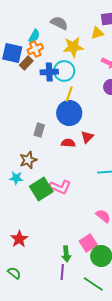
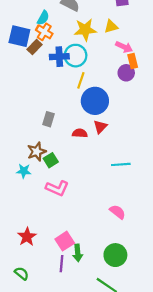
yellow triangle: (97, 33) -> (111, 26), moved
orange cross: (35, 49) -> (44, 32), turned -35
blue circle: (69, 113) -> (95, 101), moved
pink L-shape: (60, 187) -> (57, 188), moved
green square: (41, 189) -> (51, 160), moved, size x0.6
pink square: (88, 243) -> (65, 241), moved
purple line: (62, 272) -> (61, 264), moved

